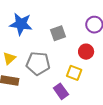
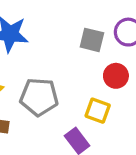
gray square: (58, 33) -> (92, 40), moved, turned 35

